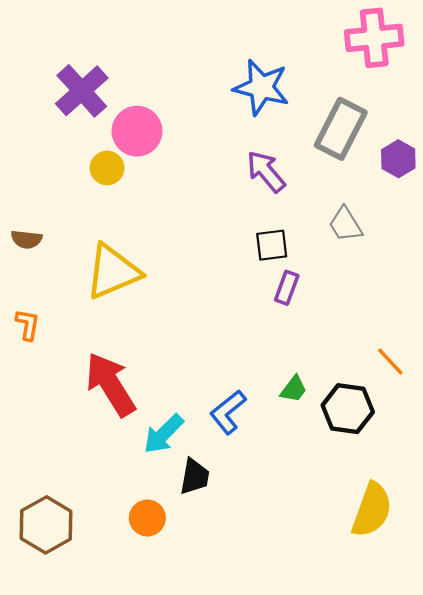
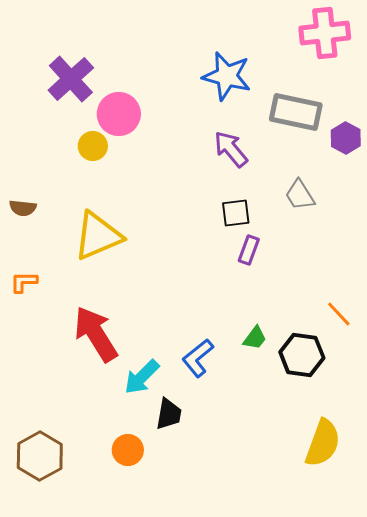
gray rectangle: (341, 129) -> (296, 112), turned 75
orange L-shape: (28, 325) -> (24, 282), turned -100

